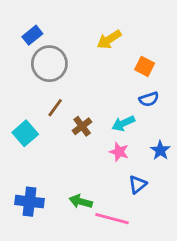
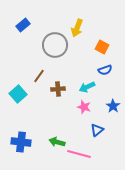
yellow arrow: (109, 39) -> (77, 28), turned -36
gray circle: (49, 64) -> (55, 45), moved
brown cross: (82, 126) -> (58, 89), turned 32

